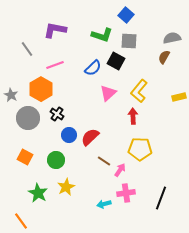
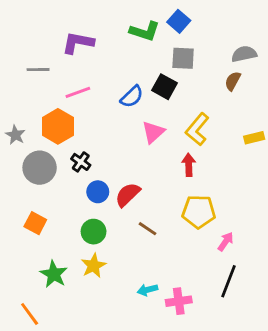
green L-shape: (102, 35) -> (145, 31), moved
gray line: (27, 49) -> (38, 70), turned -56
green circle: (56, 160) -> (94, 232), moved
pink arrow: (120, 170) -> (226, 242), moved
pink cross: (126, 193) -> (179, 301), moved

